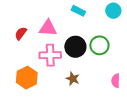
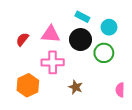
cyan circle: (113, 11) -> (109, 27), moved
black circle: (75, 47) -> (80, 40), moved

